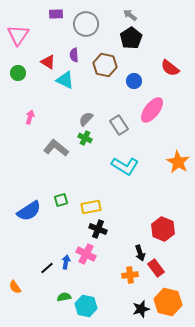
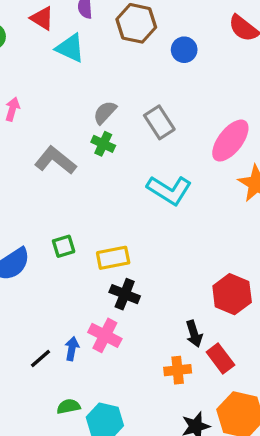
pink ellipse: (152, 110) -> (230, 141), moved

